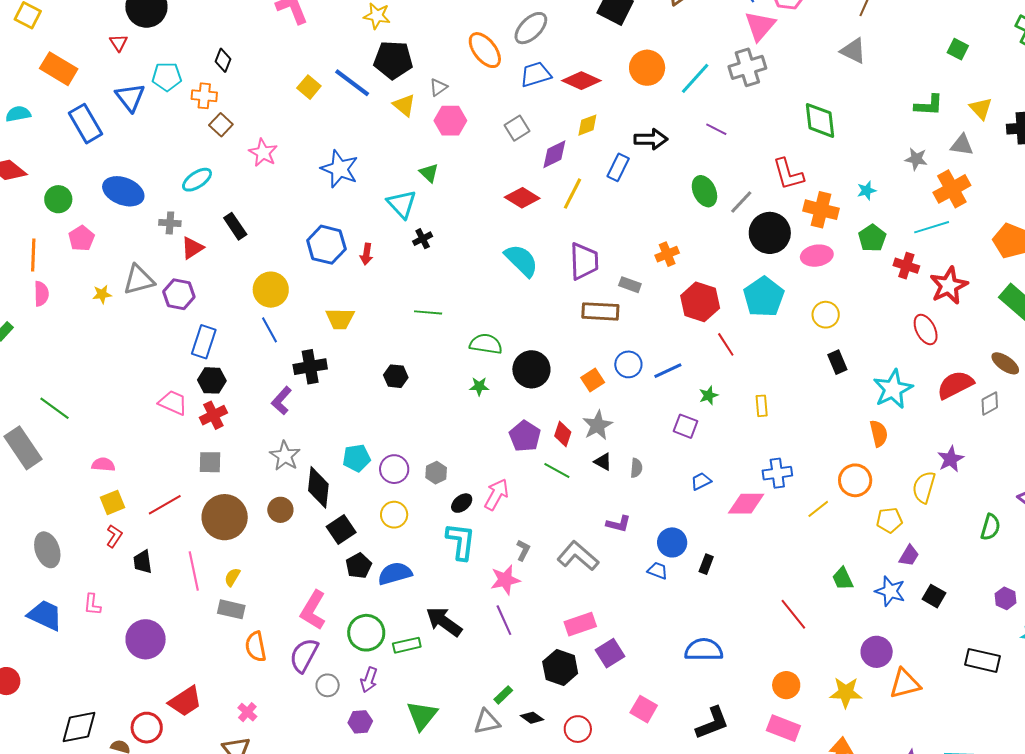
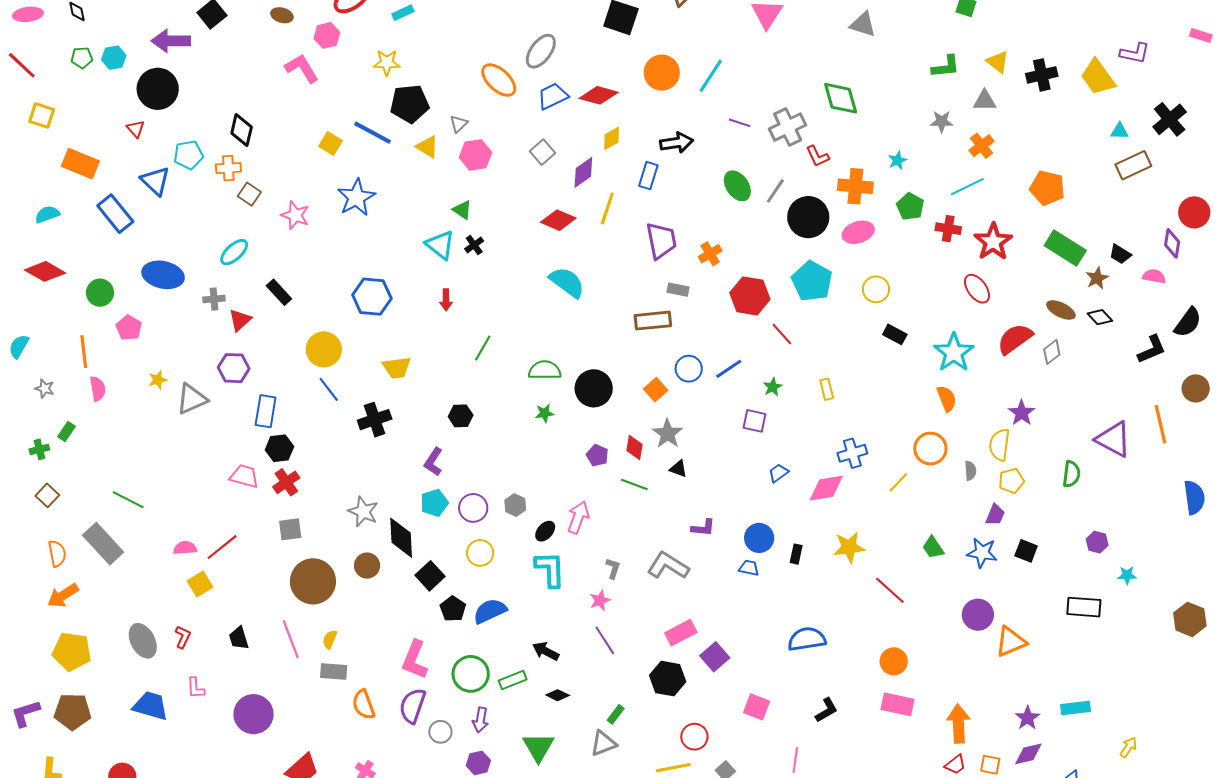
black diamond: (223, 60) -> (242, 130), size x1.4
gray cross: (747, 67) -> (788, 127), moved
blue star: (339, 169) -> (356, 198), moved, turned 30
red L-shape: (788, 174) -> (817, 156), size x0.7
orange cross: (952, 189) -> (982, 146), size x0.7
black cross: (423, 239) -> (474, 245), moved
red arrow: (366, 254) -> (446, 300), moved
purple trapezoid: (584, 261) -> (661, 241), moved
gray triangle: (139, 280) -> (192, 399), moved
green line: (428, 312) -> (483, 348), turned -56
black rectangle: (837, 362) -> (895, 334), turned -30
purple L-shape: (282, 401) -> (433, 462), moved
purple pentagon: (525, 436) -> (597, 455), size x0.7
gray semicircle: (636, 468) -> (970, 471), moved
red line: (165, 505) -> (222, 547), moved
yellow pentagon: (889, 520) -> (1011, 481), moved
red L-shape: (114, 536) -> (183, 637), moved
pink star: (505, 580) -> (600, 600), size x0.7
black arrow: (444, 622) -> (546, 651), size x0.7
yellow star: (846, 692) -> (849, 547), moved
black diamond: (532, 718) -> (558, 695), moved
black L-shape: (712, 723) -> (827, 710), size x0.7

